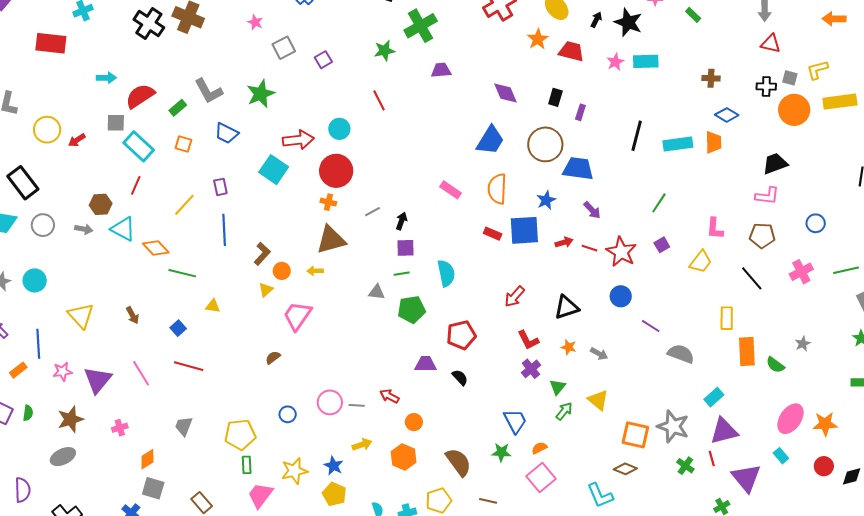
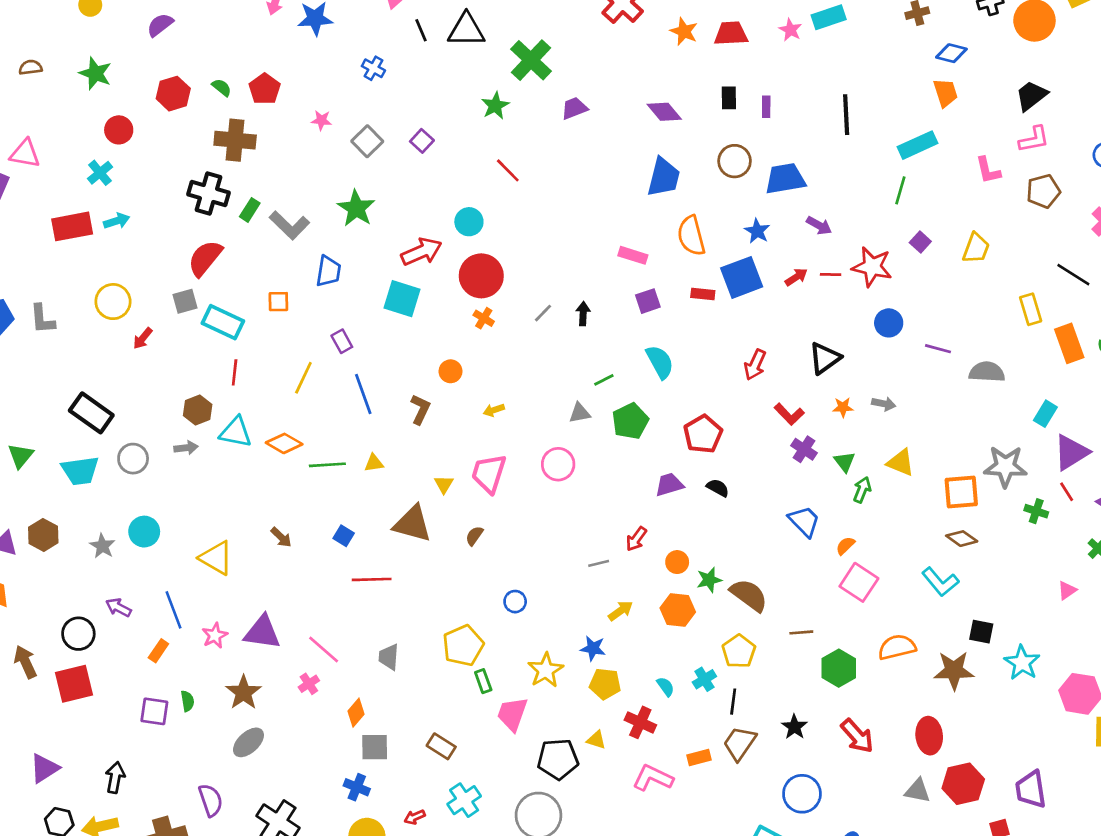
black cross: (149, 24) -> (209, 194), moved
cyan arrow: (106, 78) -> (117, 221), moved
green rectangle: (178, 108) -> (250, 210), moved
yellow circle: (47, 130) -> (113, 302), moved
blue trapezoid: (226, 133) -> (328, 271), turned -90
brown circle: (545, 144) -> (735, 161), size x0.7
cyan rectangle: (678, 144) -> (917, 145), moved
orange cross: (328, 202) -> (484, 318), turned 35
pink L-shape: (715, 228) -> (988, 170), moved
brown triangle: (331, 240) -> (412, 524), moved, turned 48
purple square: (405, 248) -> (648, 301), moved
orange circle: (282, 271) -> (451, 371), moved
black line: (752, 278) -> (1073, 275), moved
yellow triangle: (266, 290) -> (444, 484), moved
yellow triangle: (213, 306) -> (374, 463), moved
pink line: (141, 373) -> (324, 650), moved
purple triangle: (98, 380) -> (262, 632), turned -44
red arrow: (389, 396) -> (636, 539), turned -66
pink circle: (330, 402) -> (558, 464), moved
green star: (501, 452) -> (709, 580), moved
brown diamond: (625, 469) -> (962, 539), turned 30

